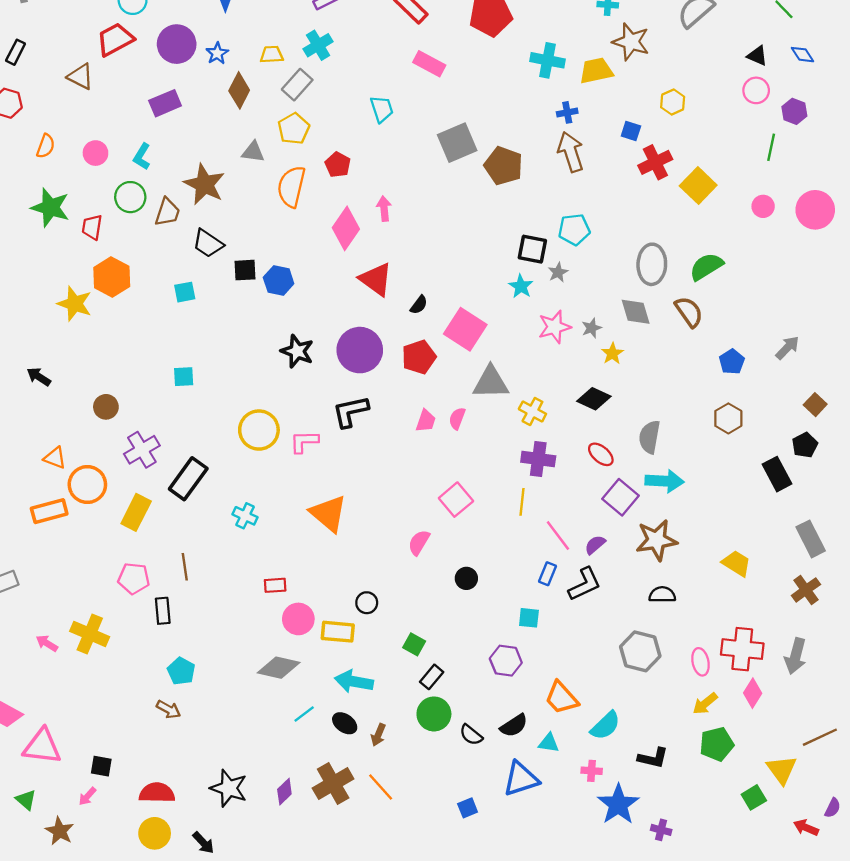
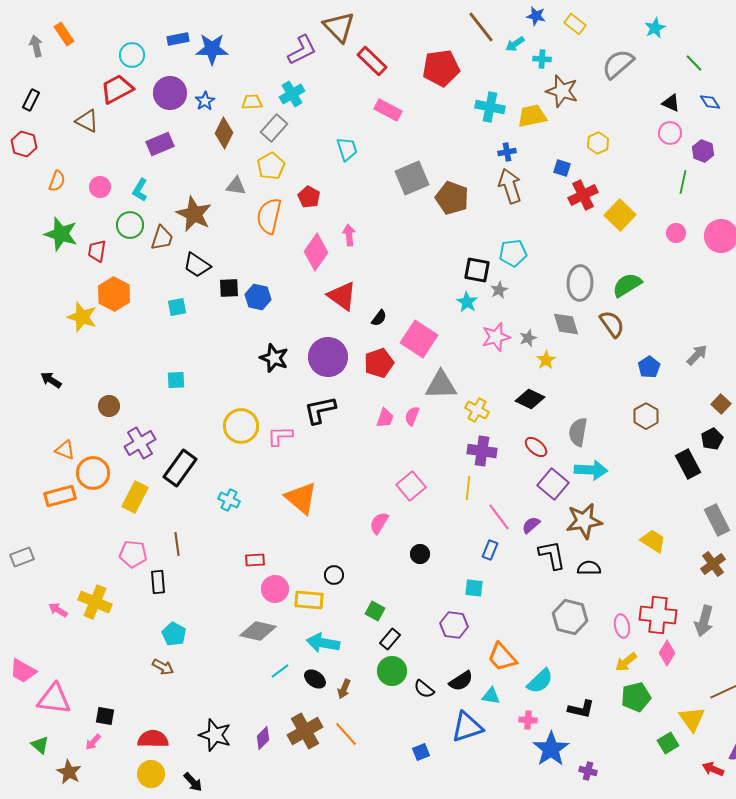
black L-shape: (585, 584) -> (552, 555), moved, turned -76

